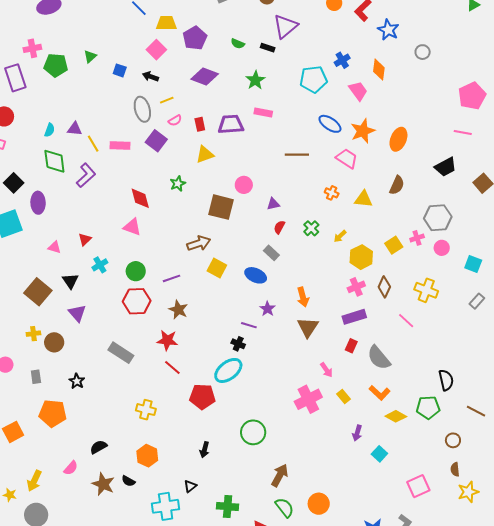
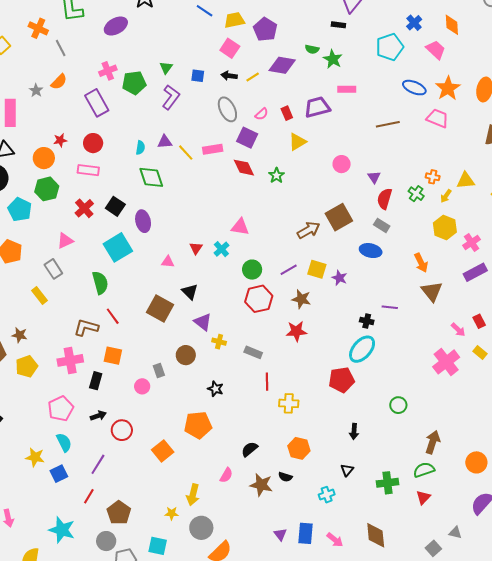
green semicircle: (238, 44) -> (312, 49), moved
yellow line: (167, 100) -> (253, 77), moved
purple L-shape: (86, 175) -> (171, 97), moved
orange cross: (332, 193) -> (433, 177), moved
red diamond: (140, 198) -> (244, 168), moved
yellow triangle: (363, 199) -> (466, 181), moved
purple triangle: (273, 204) -> (374, 177), turned -40
brown square: (221, 207) -> (339, 217), moved, turned -32
red semicircle: (279, 227) -> (385, 199), size x1.5
yellow hexagon: (361, 257) -> (445, 228), moved
cyan cross: (100, 265) -> (221, 249), moved
yellow square: (217, 268) -> (317, 269), moved
purple star: (267, 309) -> (339, 278), moved
purple line: (249, 325) -> (390, 307), moved
yellow cross: (33, 334) -> (219, 342), moved, turned 32
red rectangle: (351, 346) -> (479, 321), moved, turned -40
gray rectangle: (121, 353) -> (253, 352), size x0.7
red line: (172, 367) -> (267, 382), moved, turned 60
gray rectangle: (36, 377) -> (159, 371), moved
green circle: (253, 432) -> (398, 405), size x0.7
cyan cross: (166, 506) -> (327, 495), size x0.6
green semicircle: (285, 507) -> (424, 470), moved, turned -60

